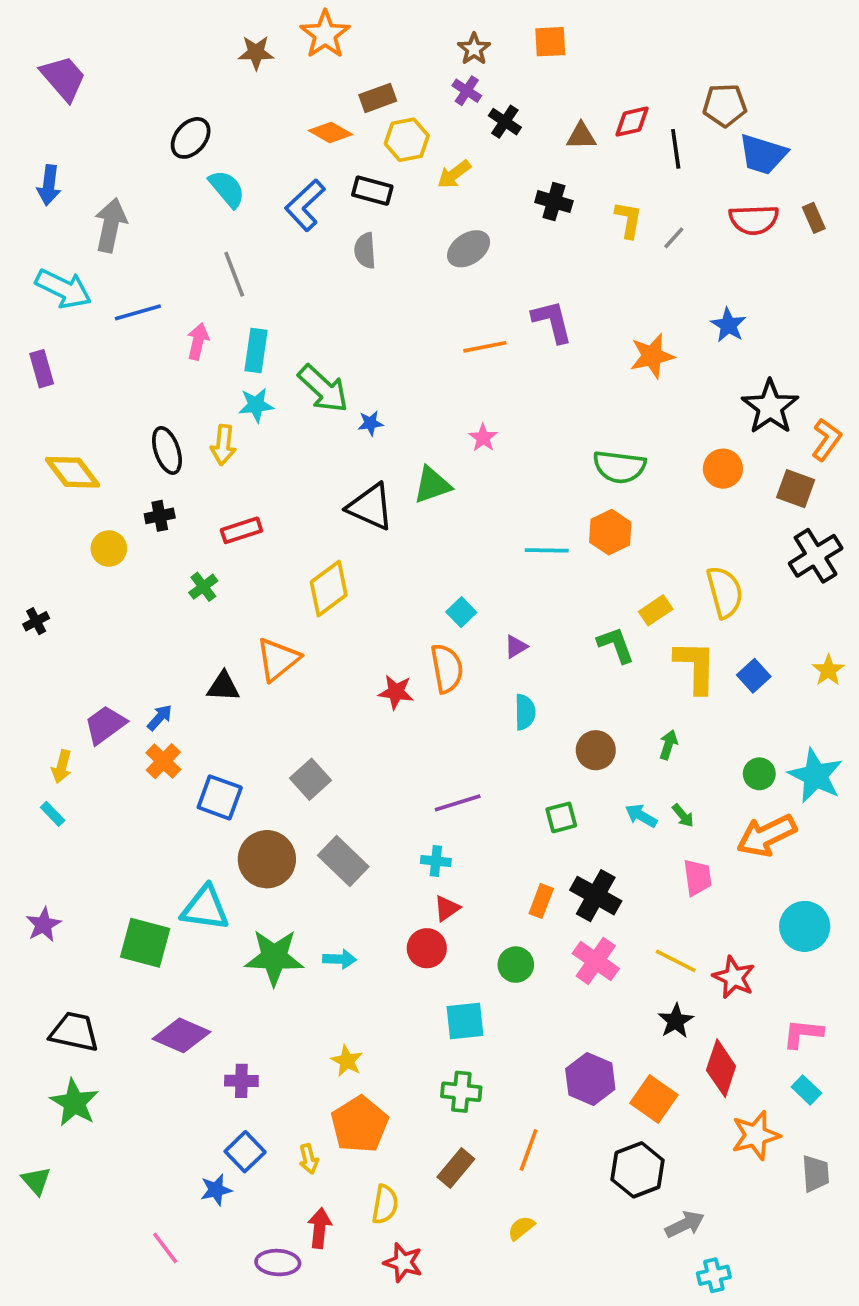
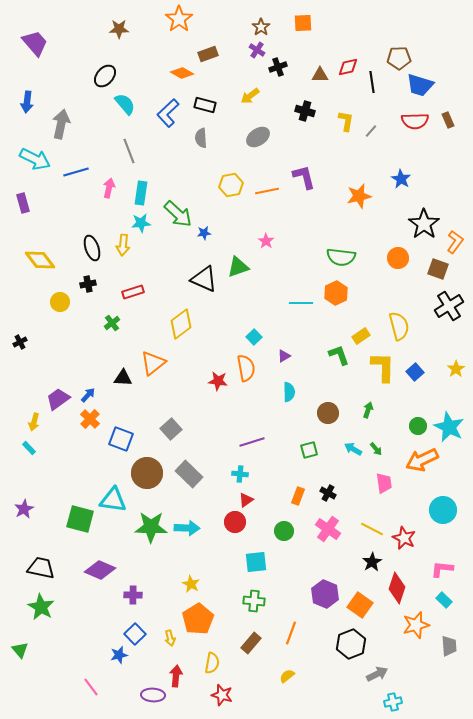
brown star: (256, 53) -> (119, 29), moved
black cross: (505, 122) -> (278, 67), turned 36
yellow hexagon: (407, 140) -> (231, 185), moved
black cross: (596, 896) -> (328, 493), size x0.6
cyan arrow: (340, 959) -> (187, 528), size x1.4

